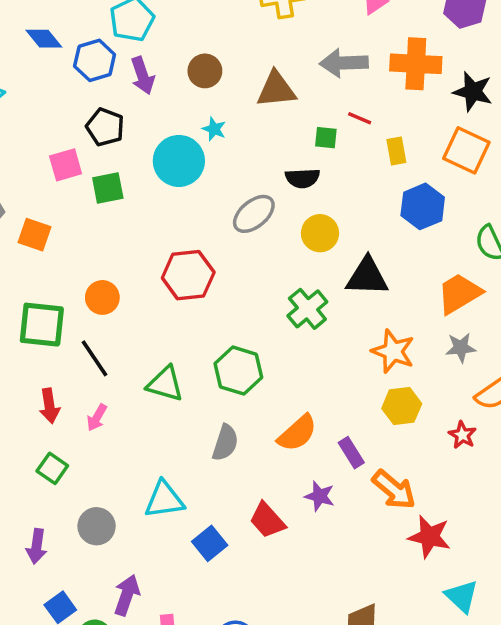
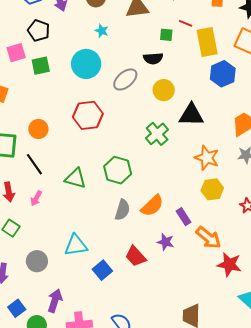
yellow rectangle: (396, 151) -> (207, 42), size x1.8
cyan circle: (179, 161) -> (86, 64), moved
gray semicircle: (225, 443) -> (122, 210), moved

